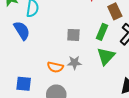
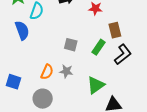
green triangle: (106, 56) -> (96, 85), moved
orange semicircle: (55, 67) -> (47, 72), turned -91

